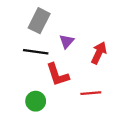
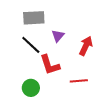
gray rectangle: (39, 21) -> (34, 18), turned 60
black line: (36, 52) -> (31, 45), turned 35

